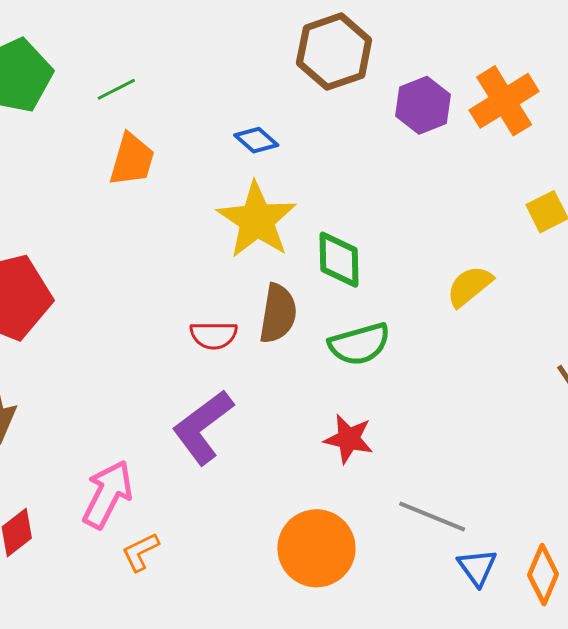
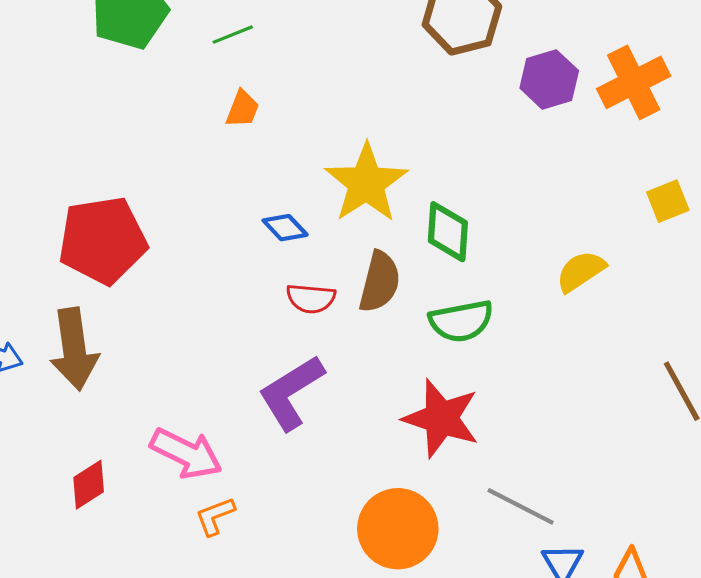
blue diamond: (256, 140) -> (285, 228), moved
orange trapezoid: (132, 160) -> (242, 109), size x0.7
red star: (349, 439) -> (441, 418), size x1.5
pink arrow: (107, 494) -> (186, 453), turned 84

